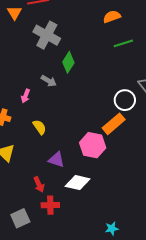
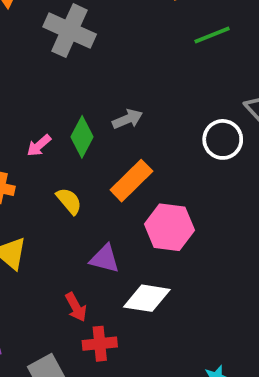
green diamond: (68, 62) -> (82, 137), moved
gray arrow: (49, 81) -> (128, 119), moved, turned -49
pink arrow: (26, 96) -> (39, 146), turned 32
orange rectangle: (114, 124) -> (131, 181), moved

